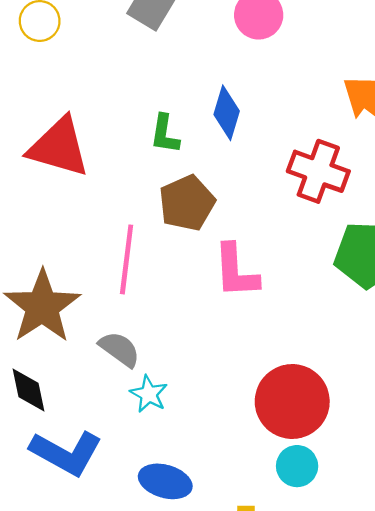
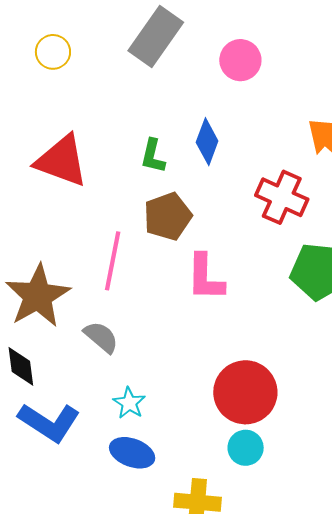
cyan star: (149, 394) -> (129, 403), moved

